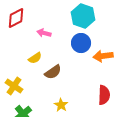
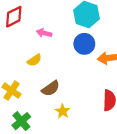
brown semicircle: (53, 72) -> (51, 88), moved

